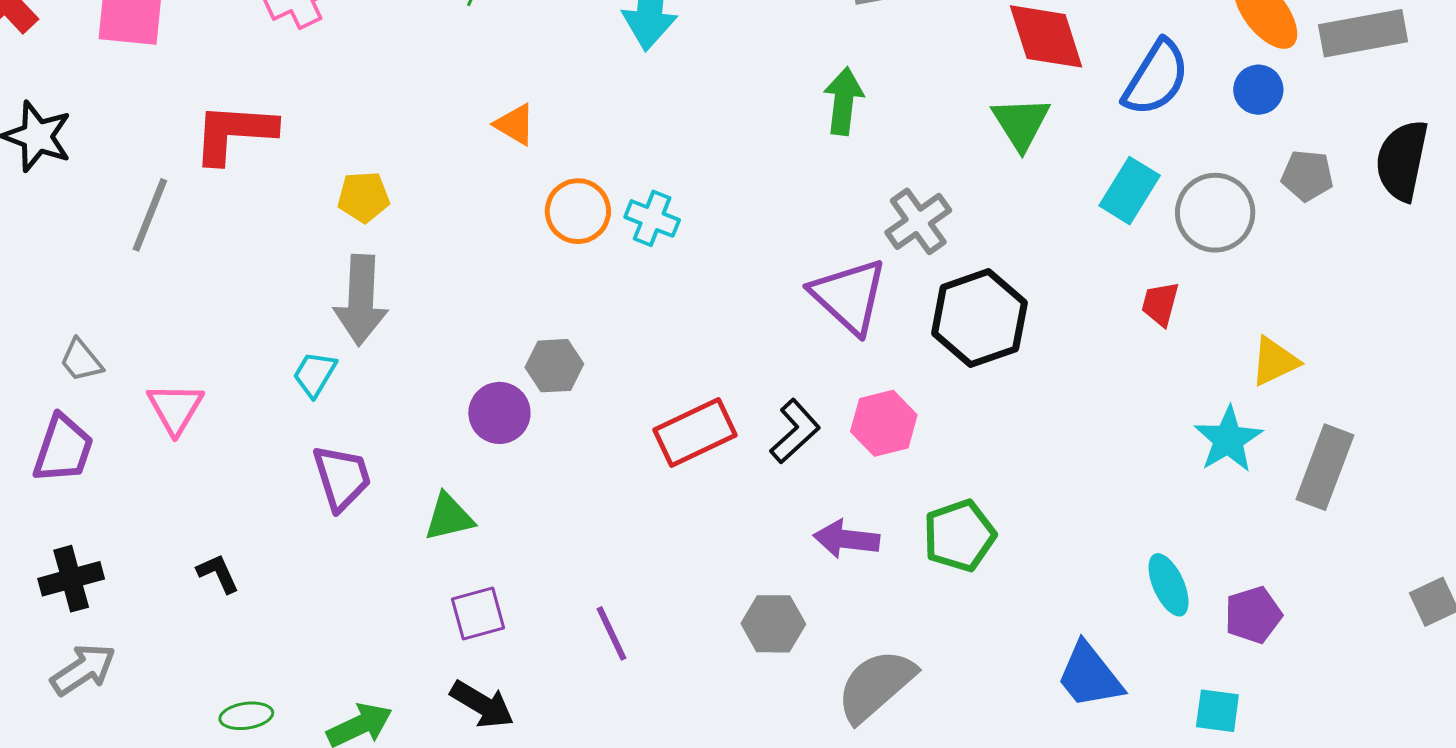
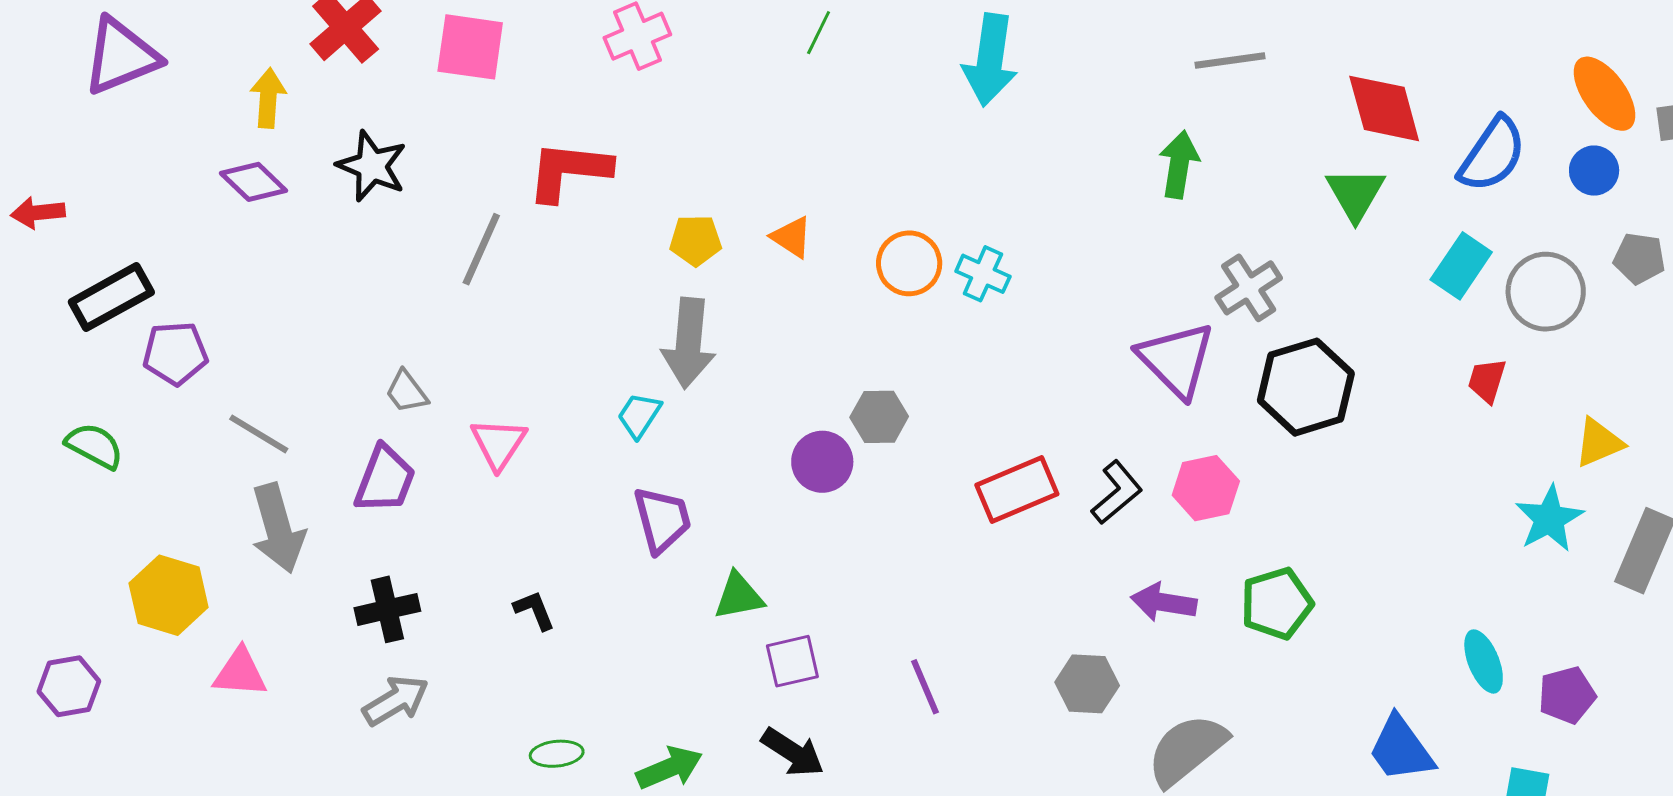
orange triangle: (515, 125) -> (792, 237), moved
green triangle: (449, 517) -> (739, 596), moved

